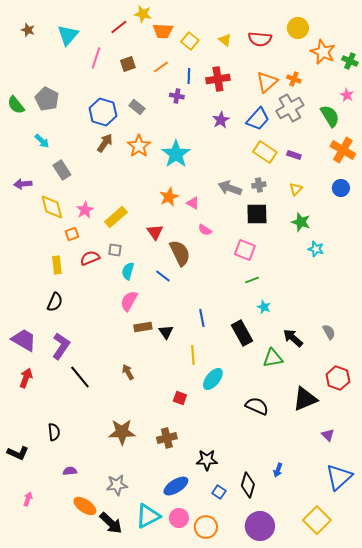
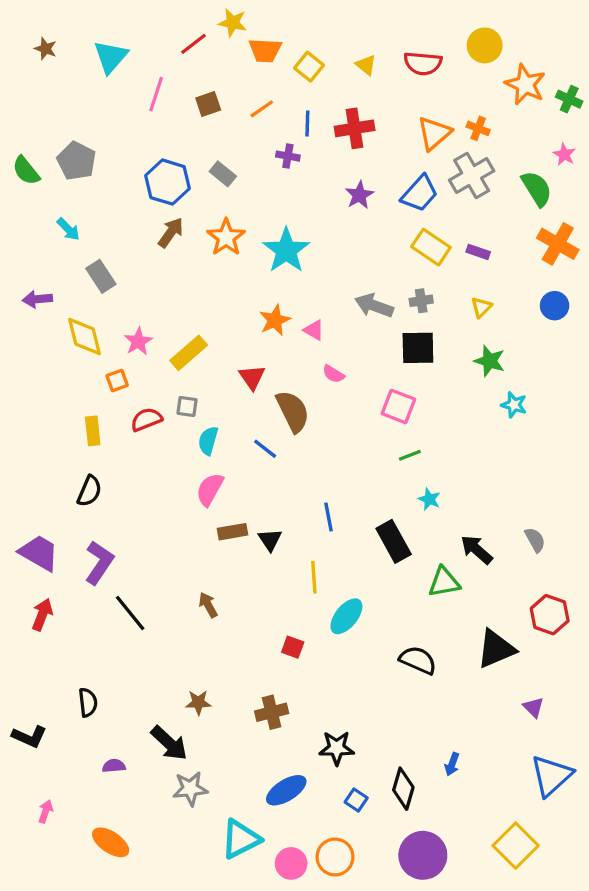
brown star: (122, 432) -> (198, 702), size x0.6
orange ellipse: (85, 506) -> (111, 842), moved
pink circle: (179, 518) -> (291, 863), moved
black arrow: (111, 523) -> (169, 743), moved

